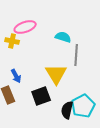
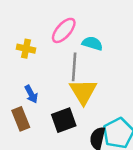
pink ellipse: (25, 27) -> (64, 30), moved, turned -30
gray line: (76, 55) -> (74, 67), moved

